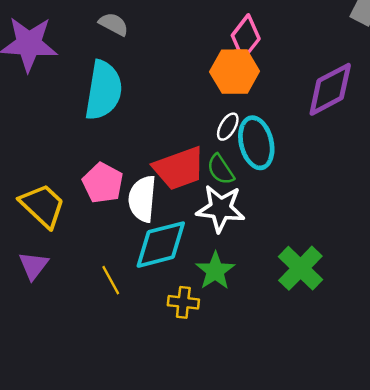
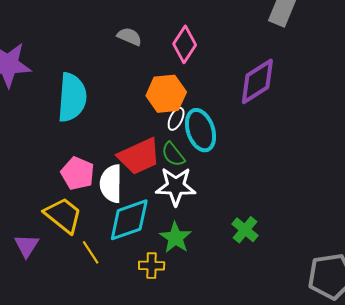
gray semicircle: (114, 24) -> (129, 37), moved
orange hexagon: (235, 72) -> (166, 94), moved
yellow trapezoid: (43, 206) -> (63, 215), moved
green cross: (300, 268) -> (245, 230), size x0.7

